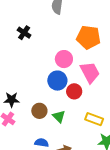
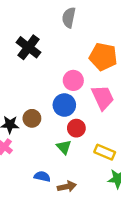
black cross: (24, 33) -> (28, 47), size x1.5
red circle: (74, 91) -> (76, 128), moved
brown circle: (39, 111) -> (32, 118), moved

